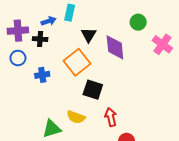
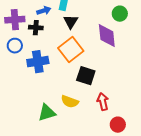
green circle: (138, 22) -> (120, 14), moved
black triangle: (89, 35) -> (71, 22), moved
blue cross: (42, 75) -> (38, 62), size x1.5

